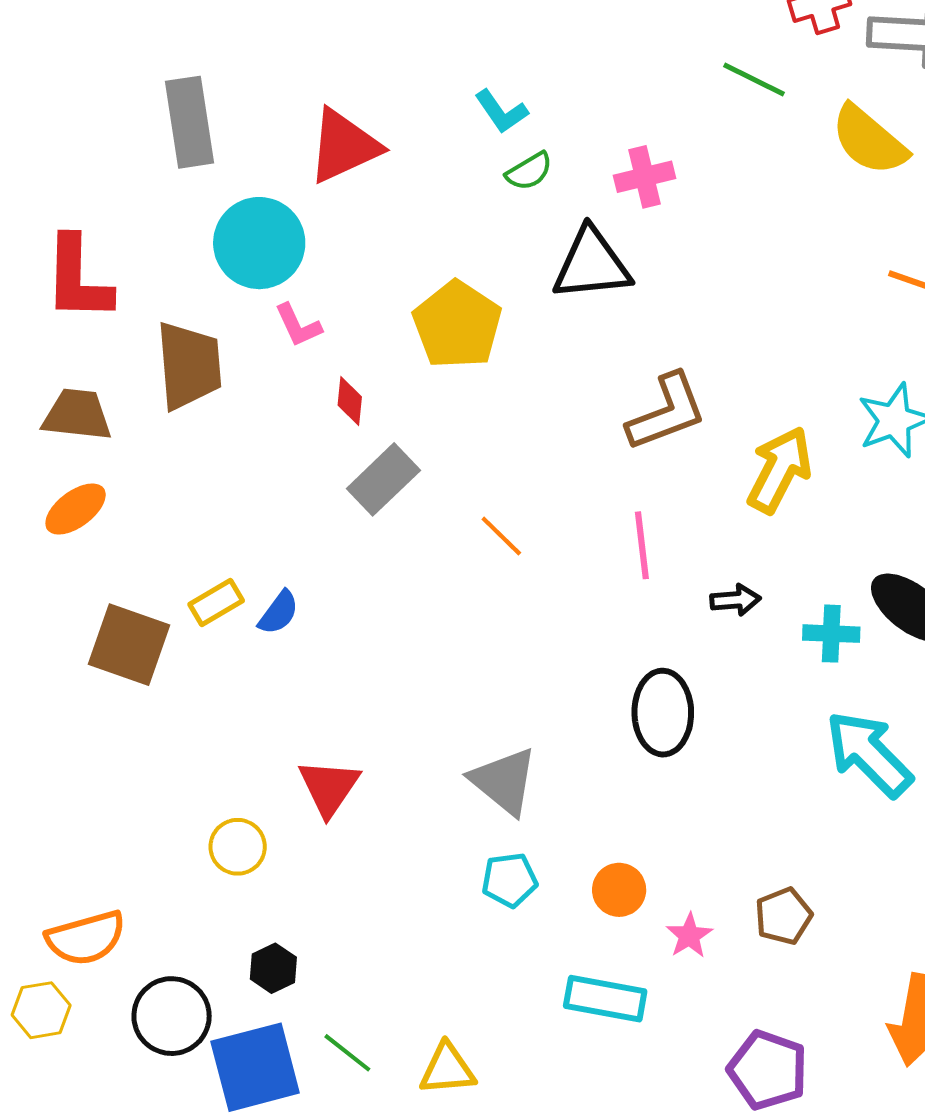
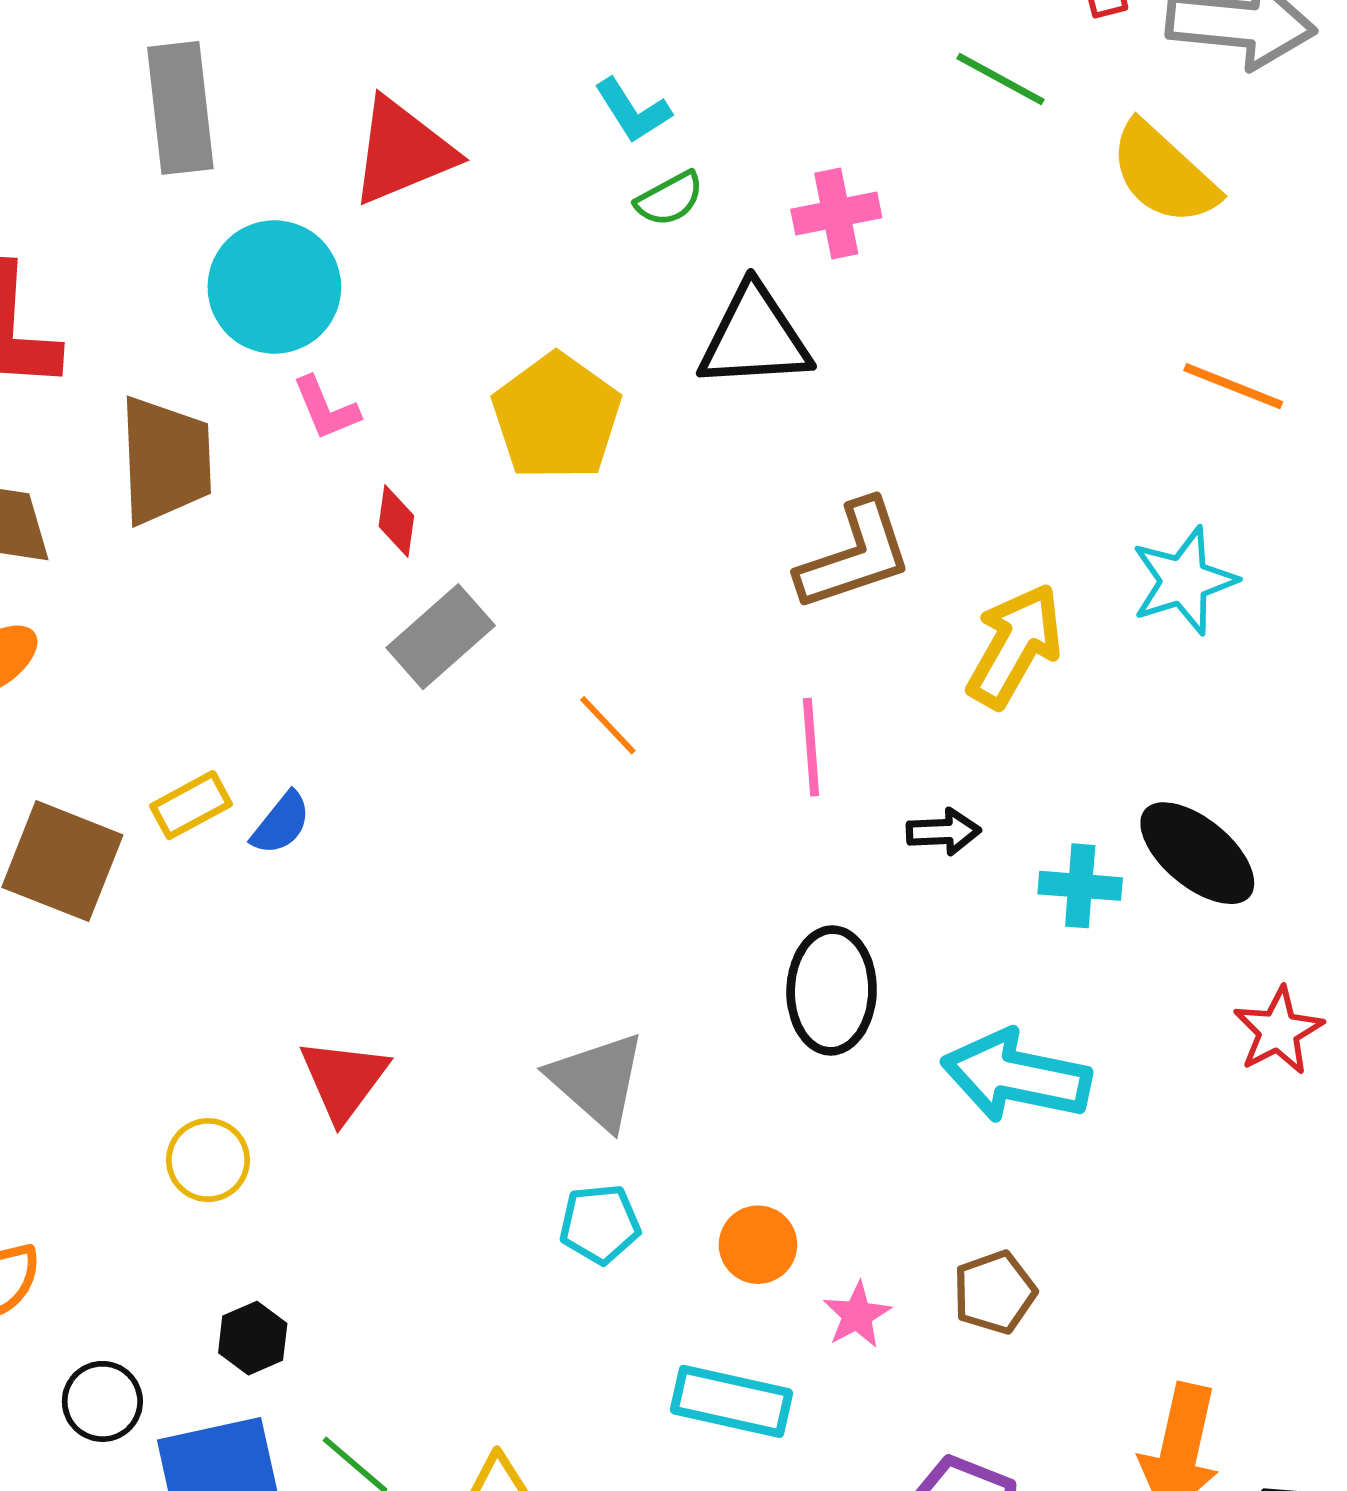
cyan arrow: (869, 754) -> (1016, 1076), moved, turned -36
black circle: (172, 1016) -> (102, 1401), size x0.7

